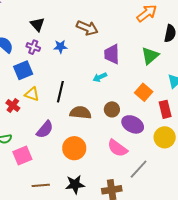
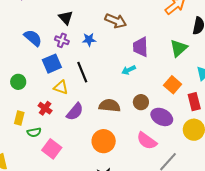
black line: (60, 92) -> (82, 72), moved, turned -35
red cross: (13, 105) -> (45, 108), moved
purple semicircle: (45, 129) -> (75, 112), moved
pink square: (22, 156) -> (52, 149), turned -30

